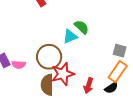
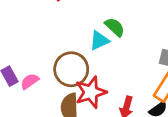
pink semicircle: (19, 65) -> (30, 81), turned 144

